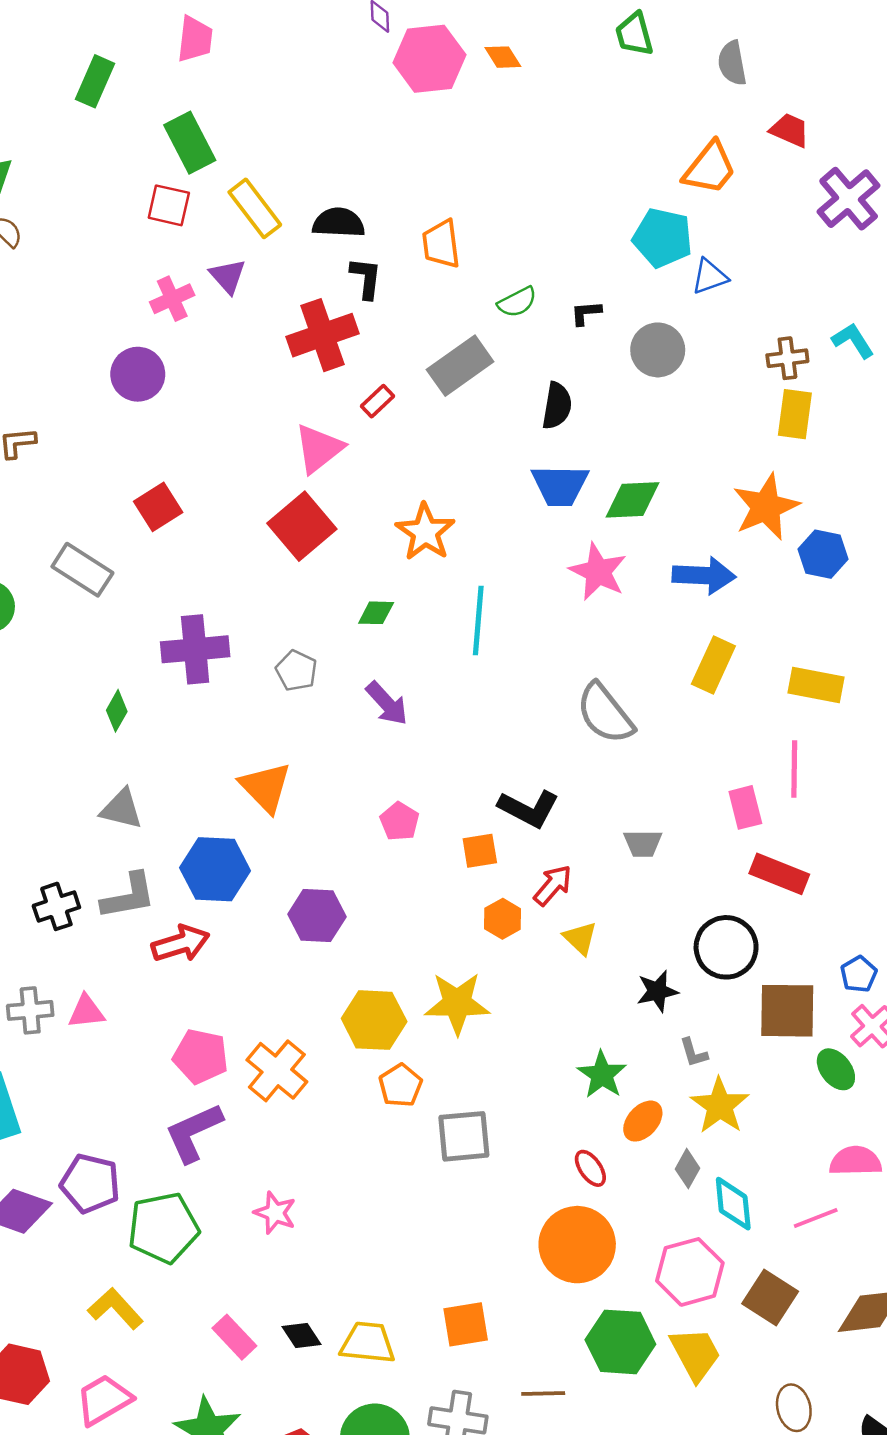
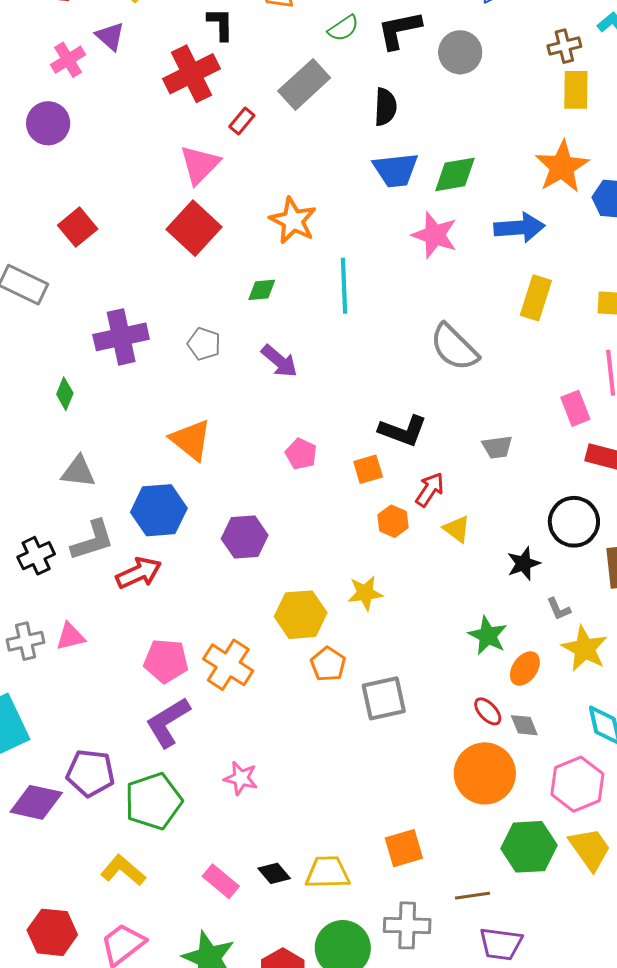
black L-shape: (586, 313) -> (399, 30), size x1.8
yellow star: (457, 1003) -> (365, 593), size x0.7
gray diamond: (688, 1169) -> (524, 725), moved, turned -44

